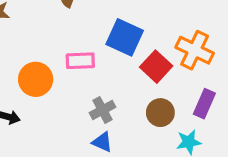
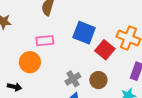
pink rectangle: (80, 61) -> (45, 41), moved
brown circle: (160, 113) -> (98, 80), moved

